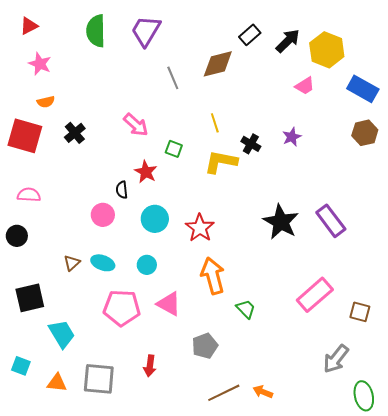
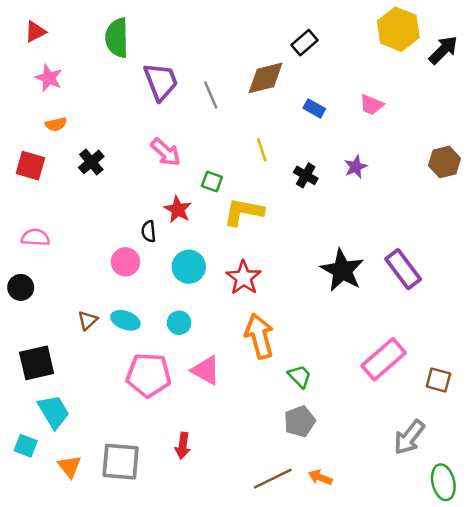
purple trapezoid: (146, 31) -> (161, 82), moved, turned 128
black arrow: (288, 41) -> (443, 50), moved
yellow hexagon: (327, 50) -> (398, 29), moved
pink trapezoid: (305, 86) -> (371, 105), turned 55
blue rectangle: (363, 89) -> (314, 108), moved, size x0.6
red square: (25, 136) -> (30, 166), size x0.7
yellow L-shape: (221, 162) -> (244, 212), moved
cyan trapezoid: (62, 334) -> (54, 412), moved
gray pentagon: (205, 346) -> (300, 421), moved
orange triangle: (57, 383) -> (69, 466), turned 45

